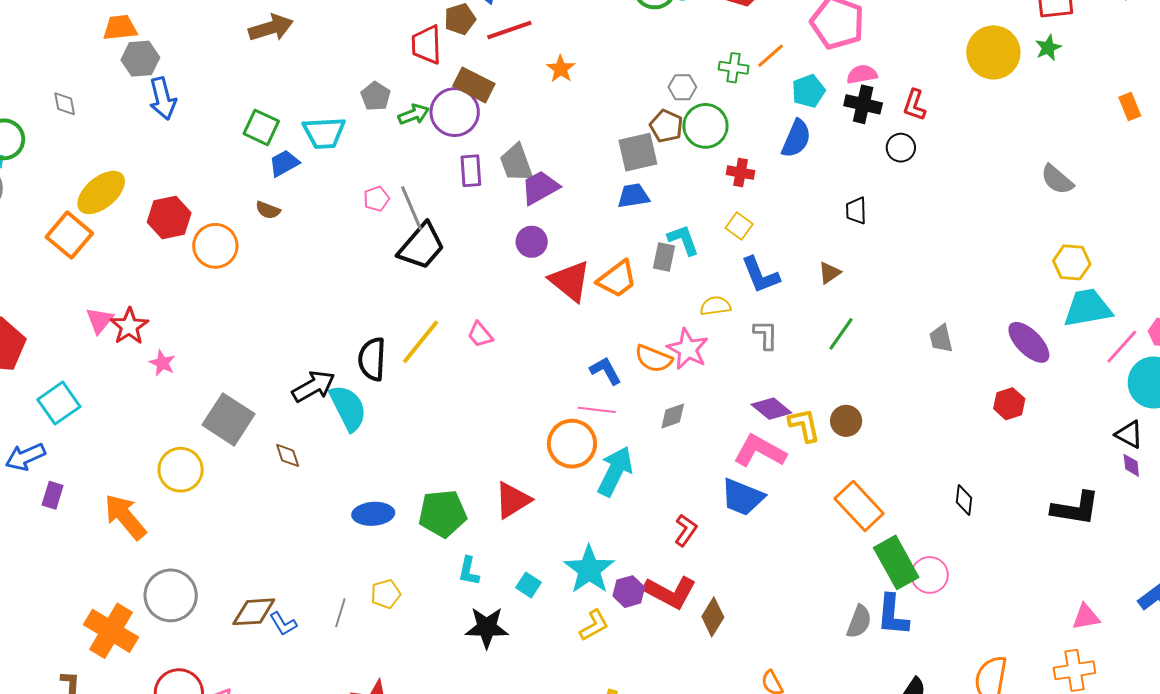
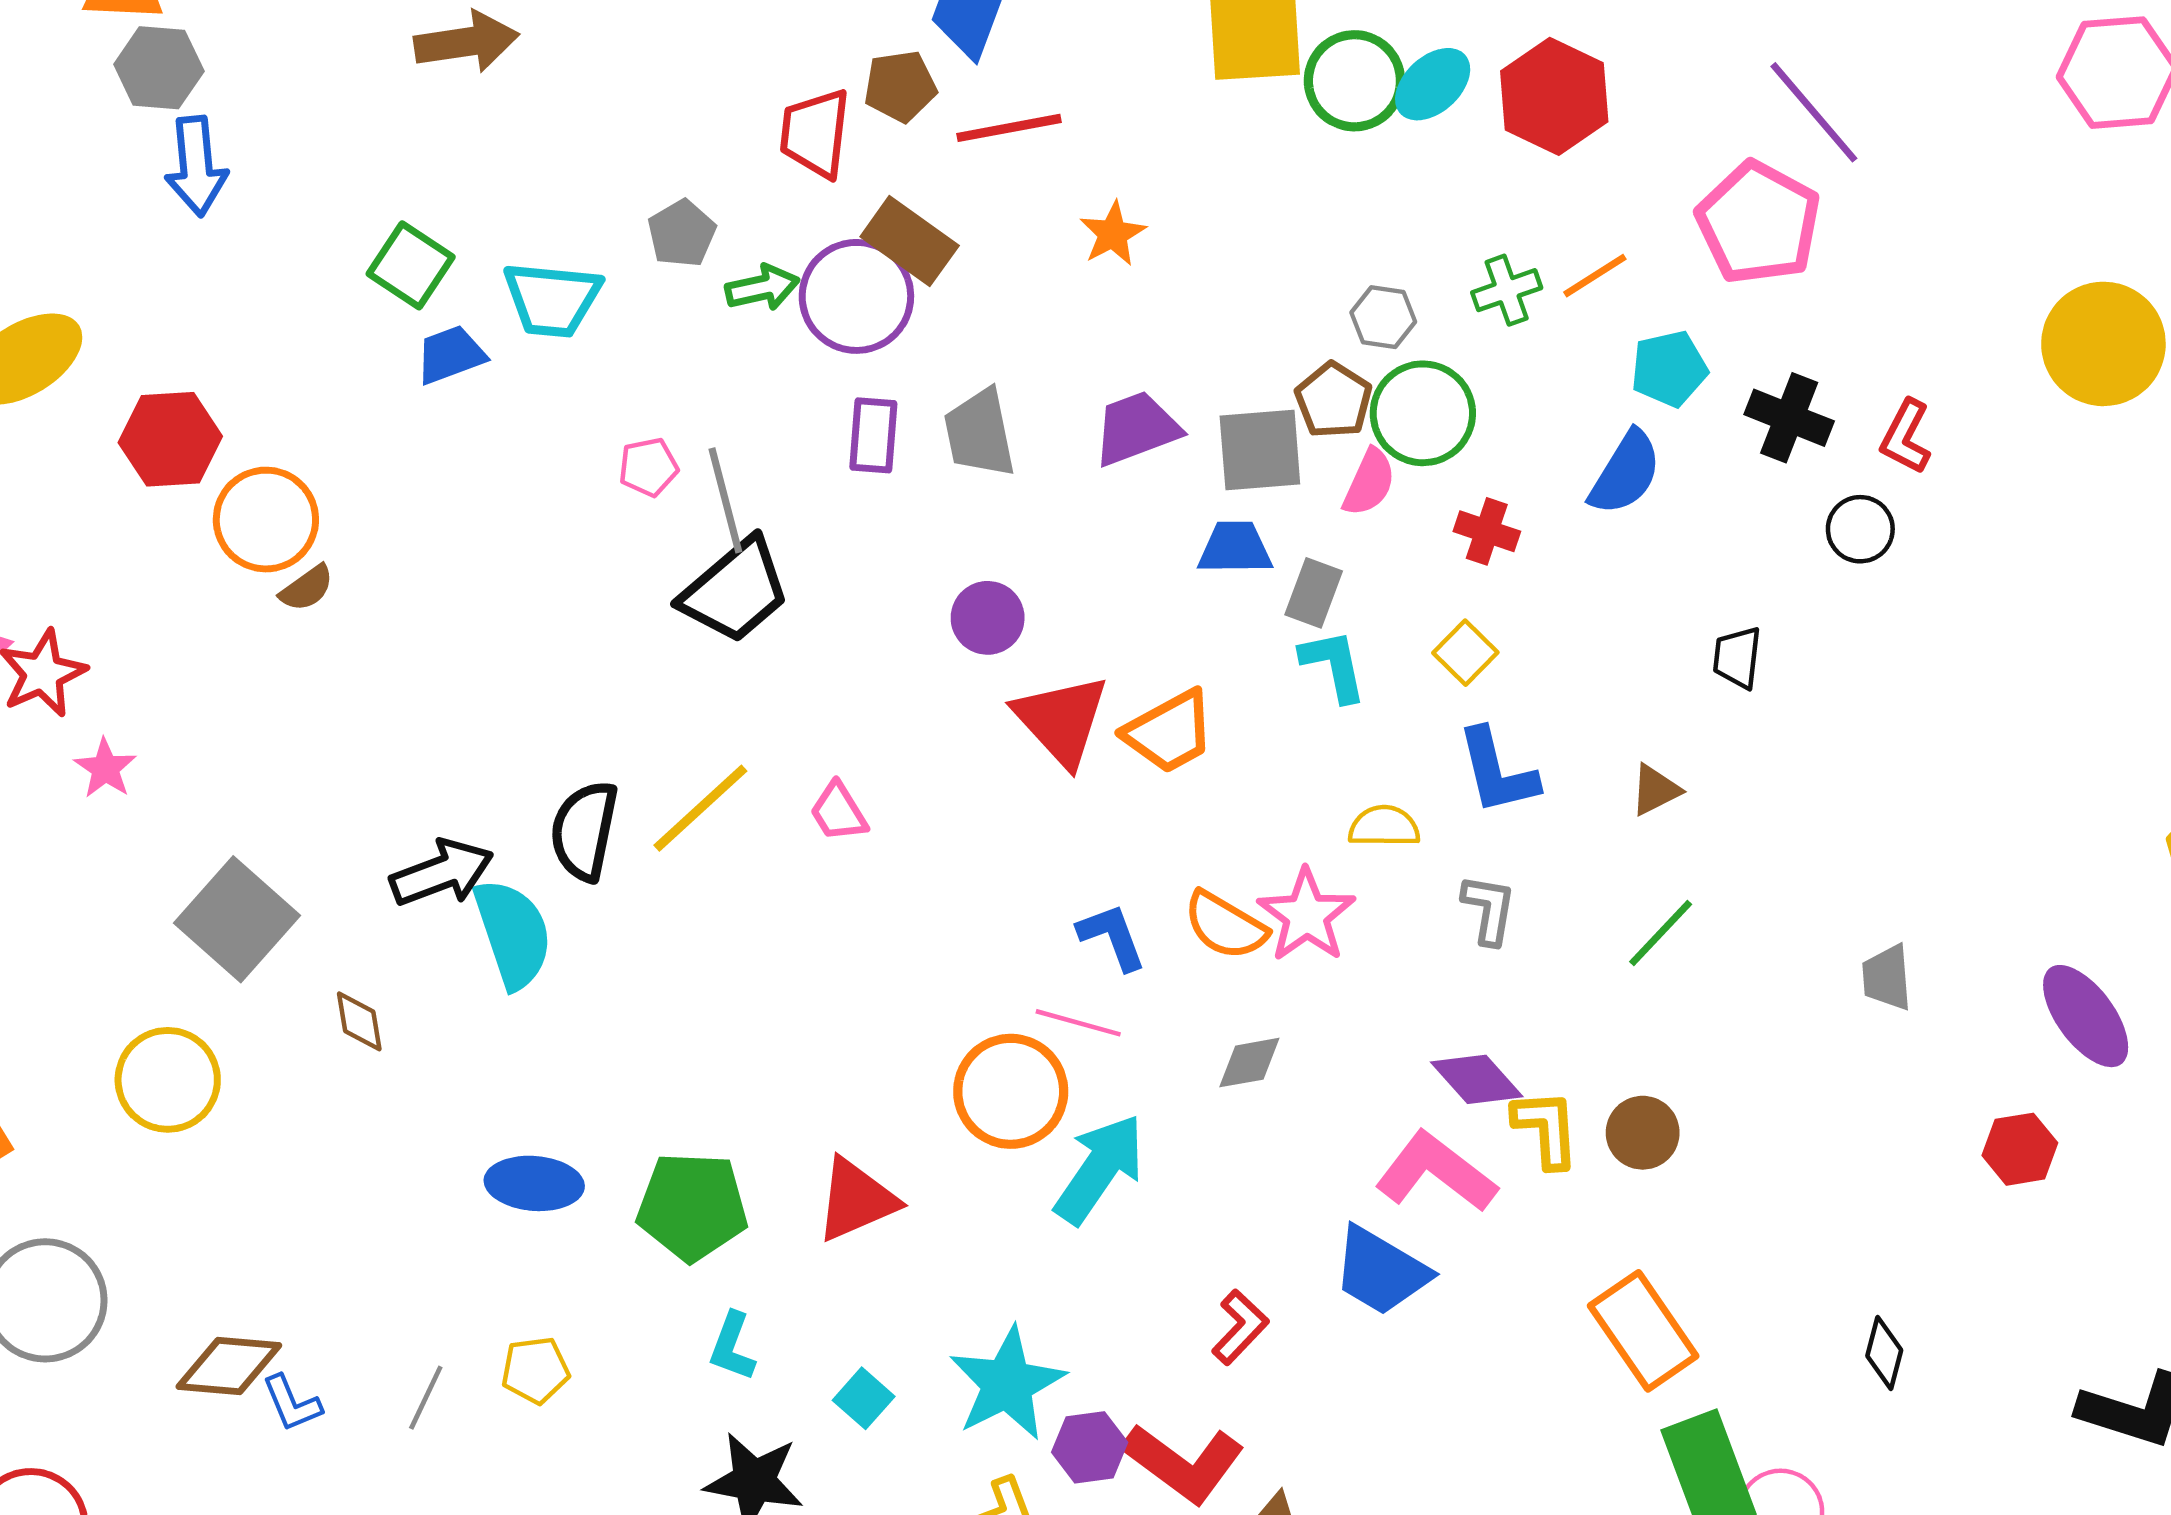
green cross: (734, 68) -> (1507, 290), turned -36
pink semicircle: (862, 74) -> (1369, 482), moved, turned 116
purple trapezoid: (540, 188) -> (1136, 428), moved
brown semicircle: (268, 210) -> (307, 588), moved, turned -65
gray rectangle: (664, 257) -> (1314, 593), moved
yellow circle: (181, 470) -> (168, 1080), moved

